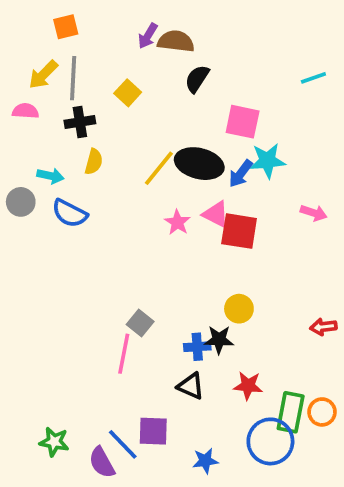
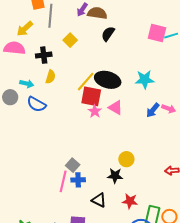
gray line: (73, 78) -> (50, 16), moved
pink semicircle: (25, 111) -> (14, 48), size x1.5
pink square: (243, 122) -> (157, 33), moved
blue arrow: (241, 174) -> (153, 110), moved
red square: (239, 231) -> (91, 96), moved
blue cross: (197, 347) -> (78, 180), moved

